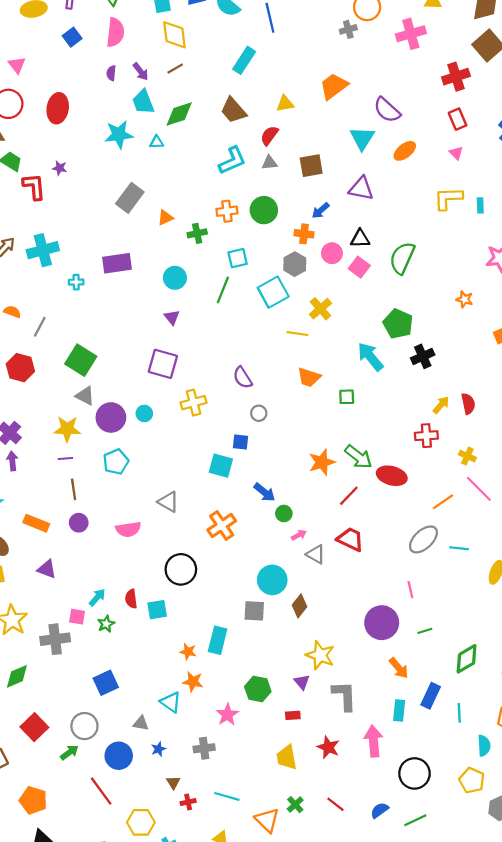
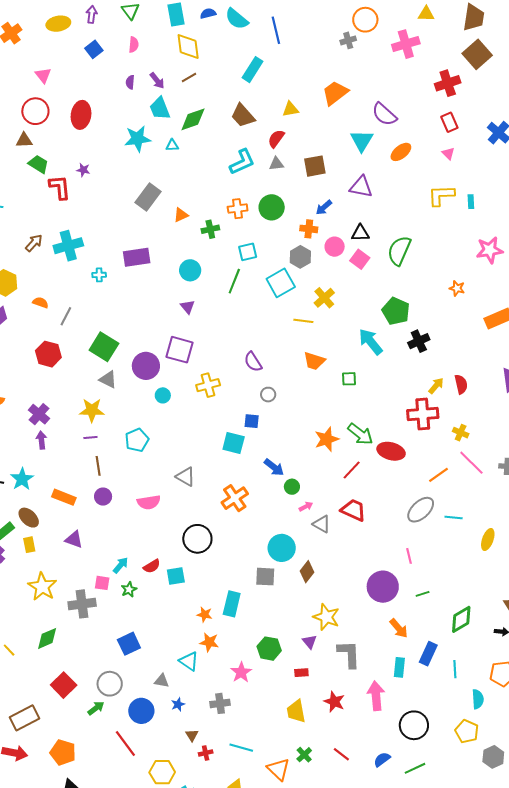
pink semicircle: (115, 32) -> (134, 45), size x0.6
purple circle: (111, 417) -> (146, 366), moved
red cross: (426, 436) -> (423, 414), size x1.4
red semicircle: (131, 599) -> (152, 566), turned -114

